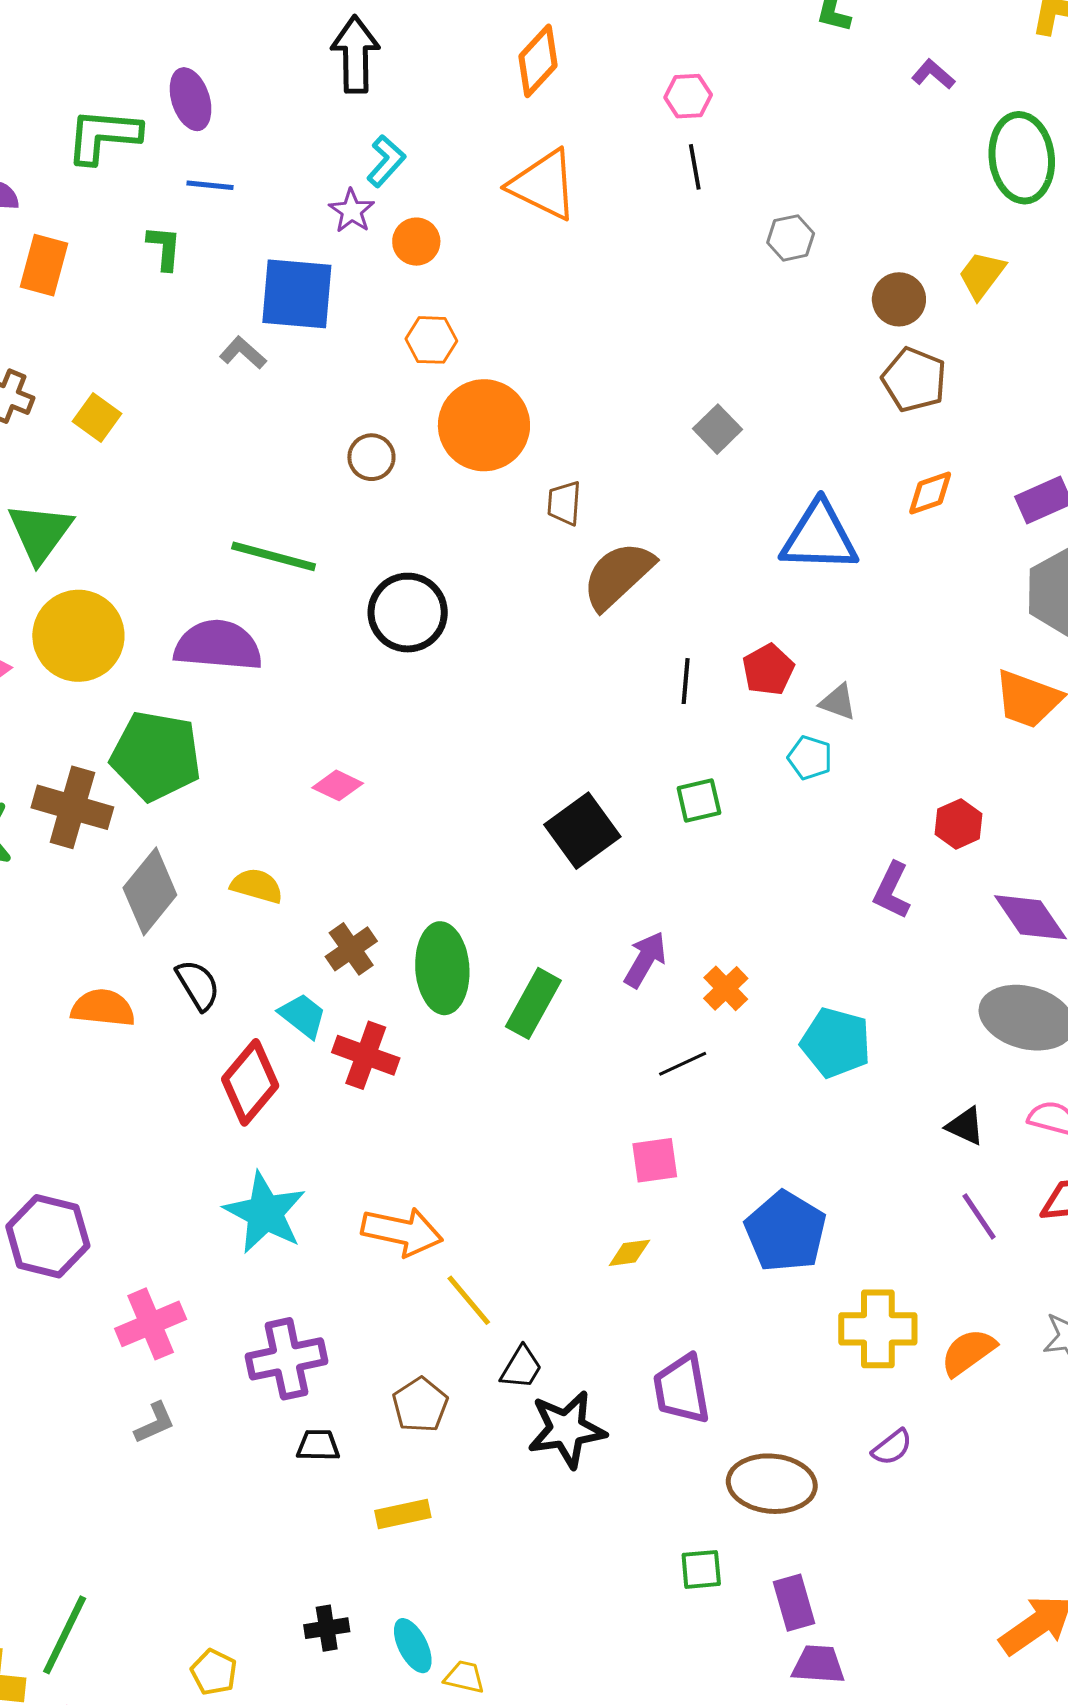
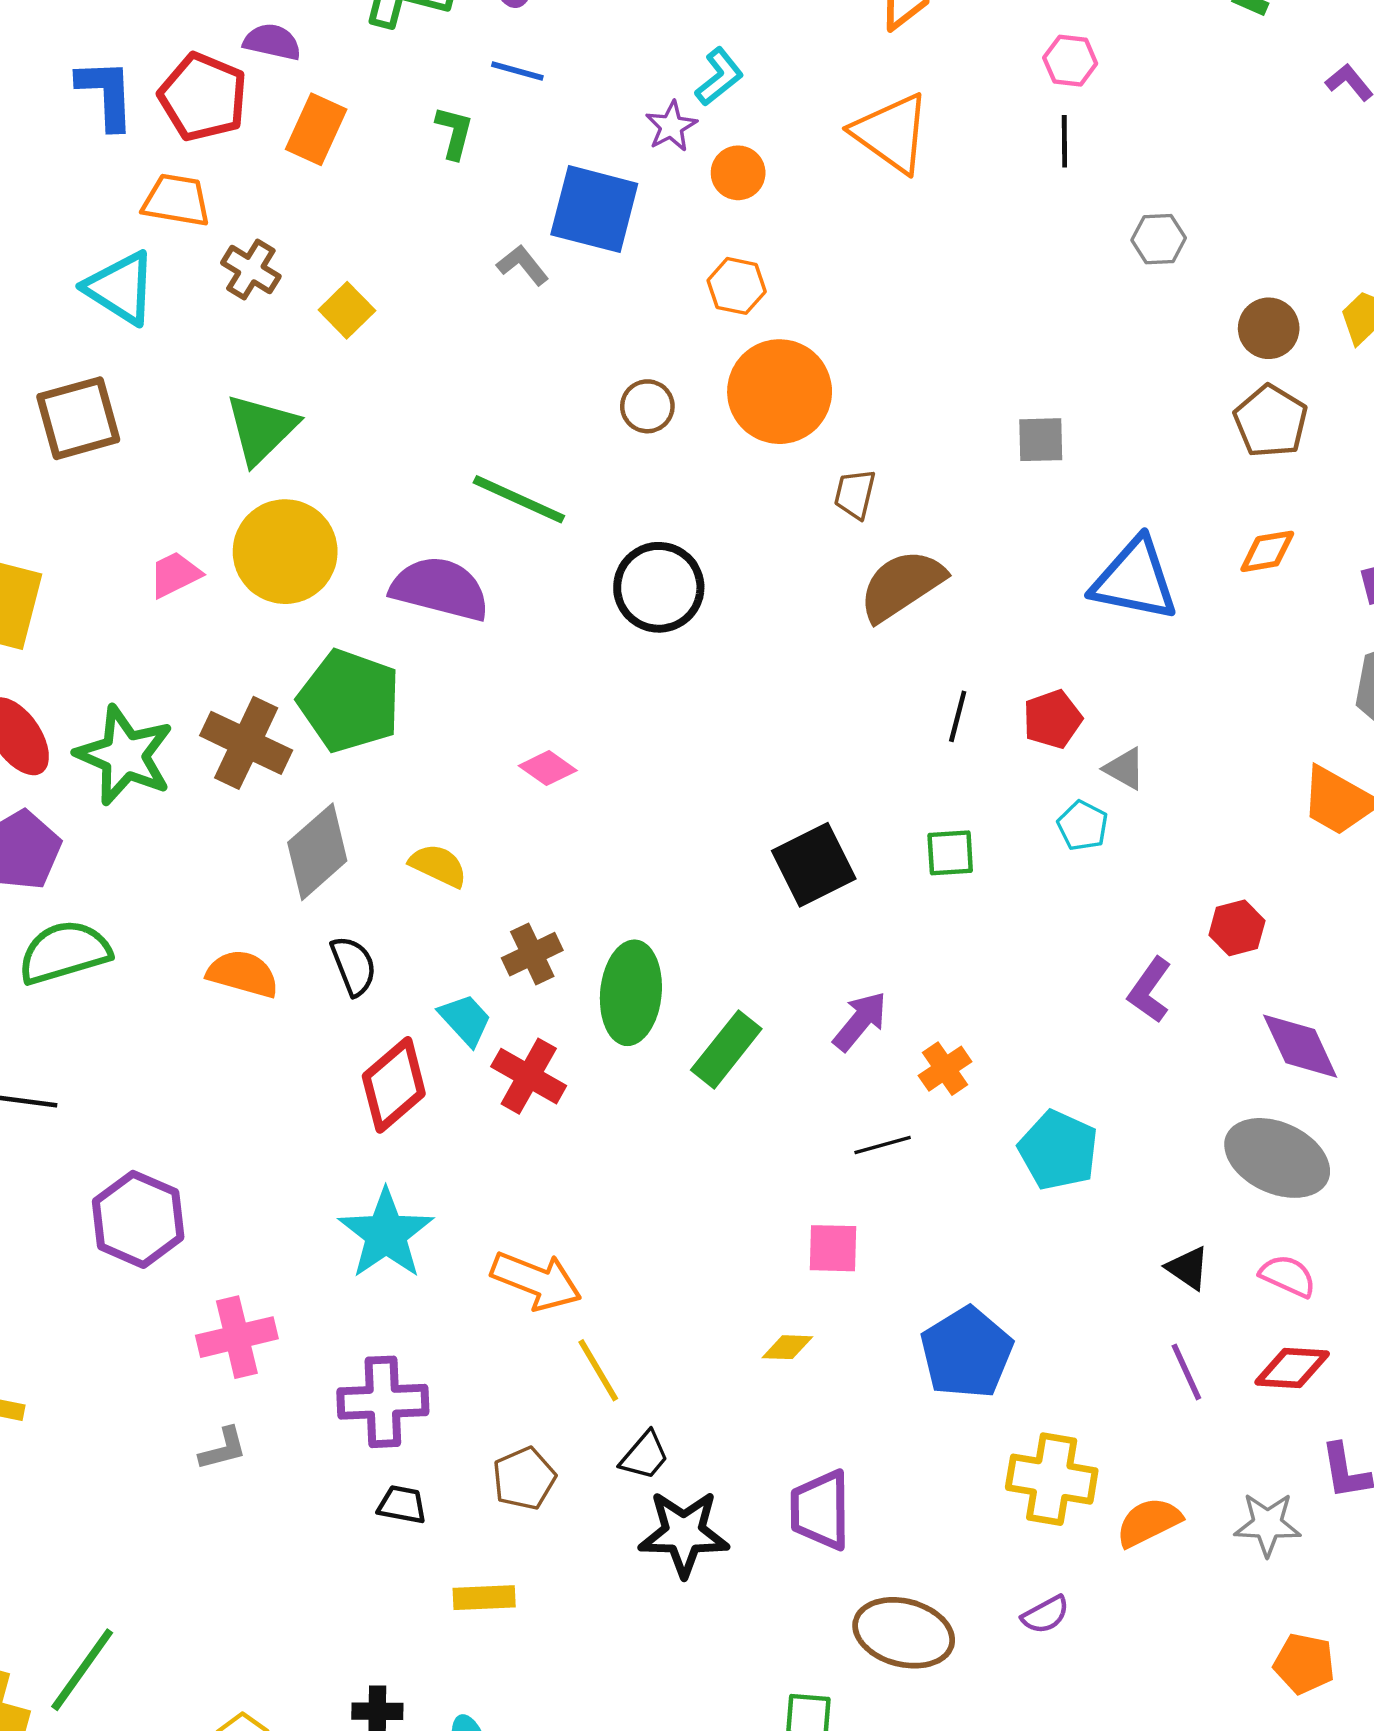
gray square: (717, 429) -> (1041, 440), turned 33

